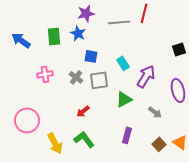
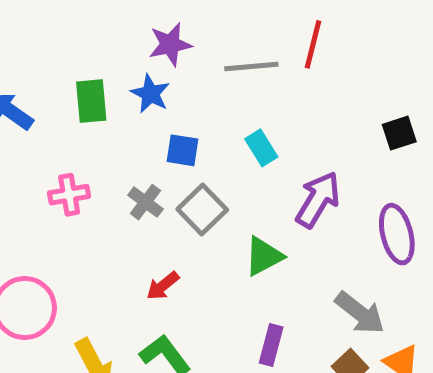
cyan rectangle: (123, 63) -> (261, 148), moved
gray square: (99, 80) -> (202, 209), turned -36
gray arrow: (155, 112) -> (360, 313), moved, size x1.5

